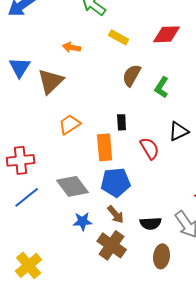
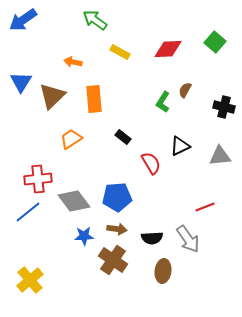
brown semicircle: (132, 75) -> (185, 90), moved, size x0.7
black rectangle: (122, 122) -> (123, 137), turned -49
orange rectangle: (105, 147) -> (94, 99), moved
red cross: (21, 160) -> (38, 179), moved
brown arrow: (116, 214) -> (117, 229), turned -42

